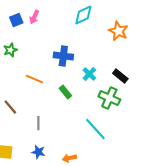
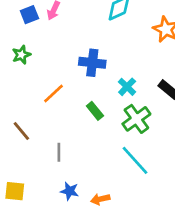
orange line: (34, 79) -> (53, 94), turned -66
green cross: (109, 98) -> (136, 119), moved, turned 30
blue star: (38, 152) -> (70, 191), moved

